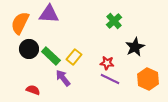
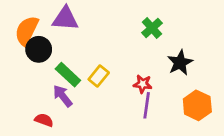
black circle: (29, 49) -> (39, 49), moved
purple arrow: (63, 78) -> (63, 96), moved
purple line: (110, 79) -> (147, 105), turned 72

